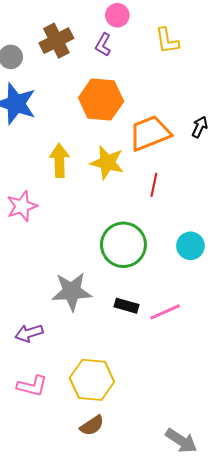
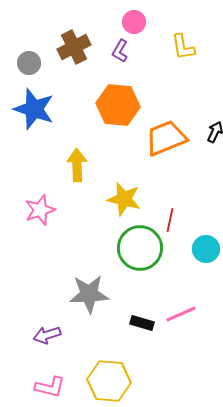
yellow star: (107, 163) -> (124, 199), moved
red line: (154, 185) -> (170, 220), moved
black rectangle: (126, 306) -> (142, 323), moved

